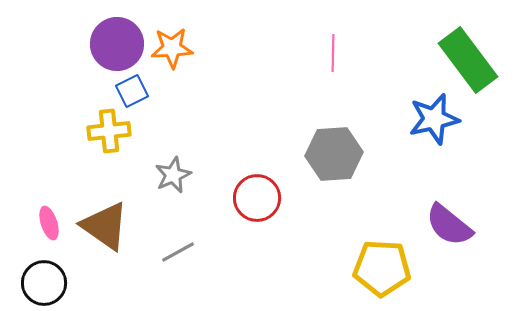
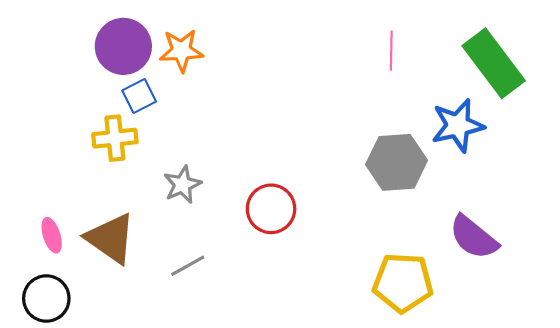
pink line: (333, 53) -> (391, 51), moved
gray hexagon: (334, 154) -> (397, 162), moved

